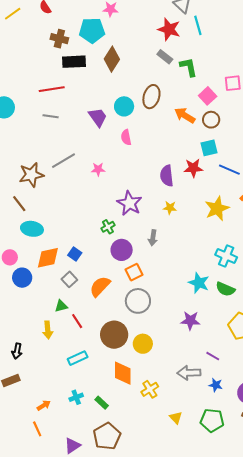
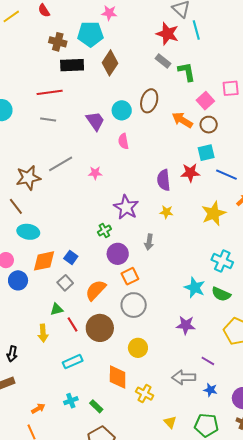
brown circle: (114, 335) -> (100, 328), moved
yellow cross: (150, 389) -> (145, 394), turned -30

